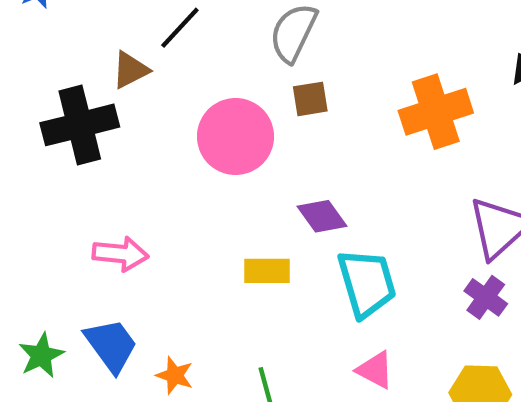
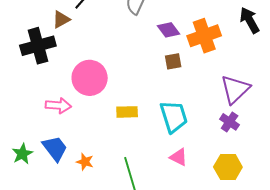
brown square: (310, 99) -> (173, 61), moved
pink circle: (235, 137) -> (90, 78), moved
purple diamond: (322, 216) -> (169, 30), moved

